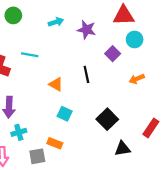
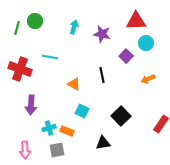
cyan arrow: (56, 22) -> (74, 27), turned -56
cyan cross: (19, 132) -> (49, 128), moved
orange rectangle: (55, 143) -> (67, 131), moved
black triangle: (123, 149) -> (103, 143), moved

